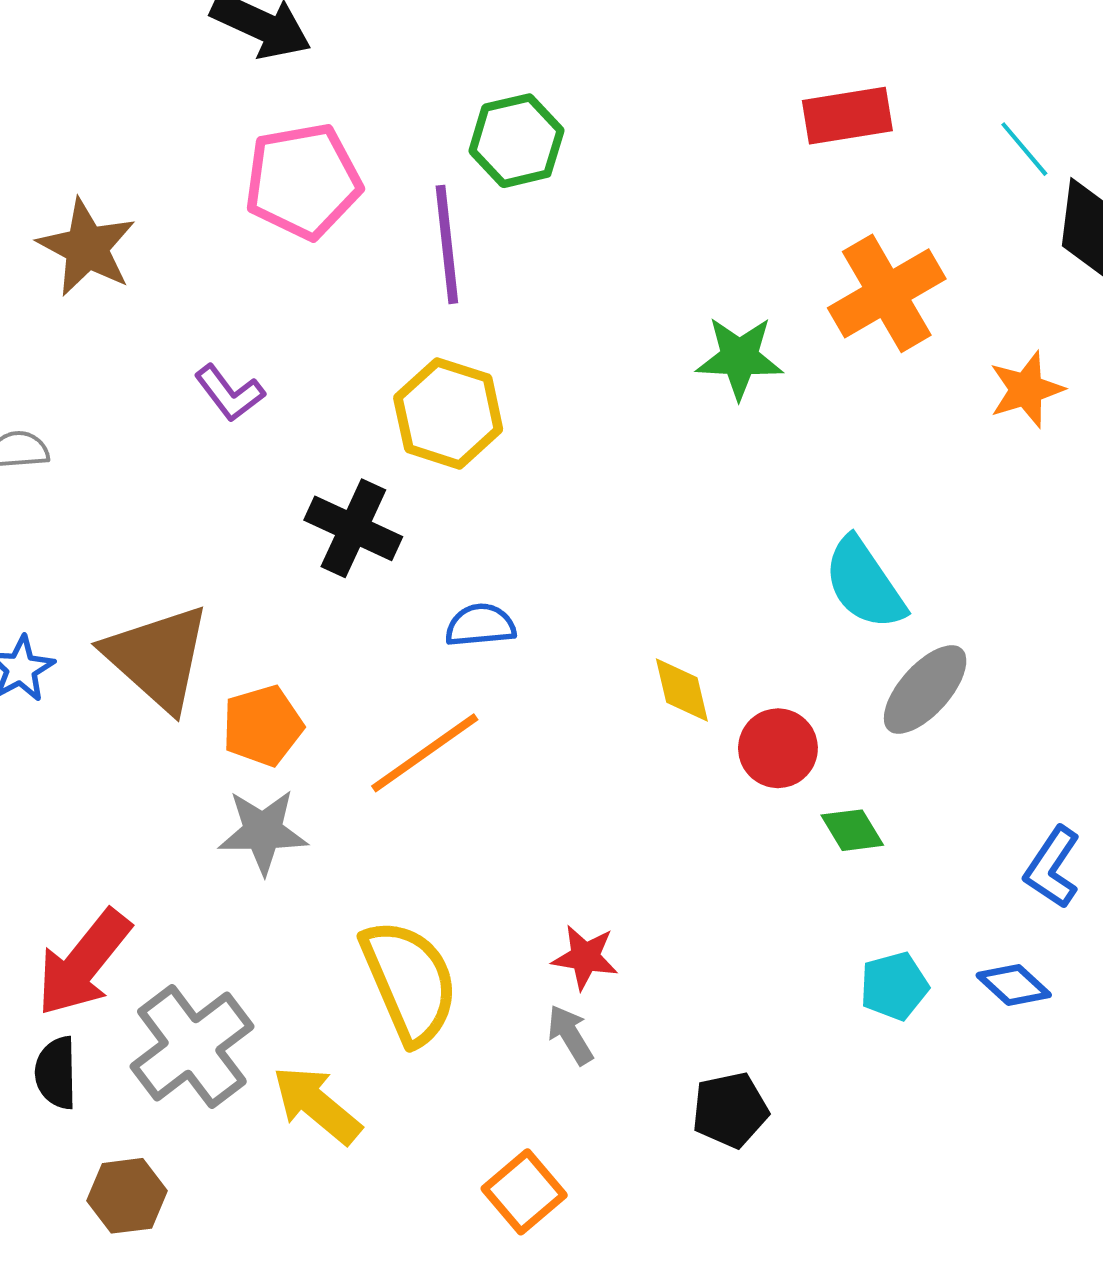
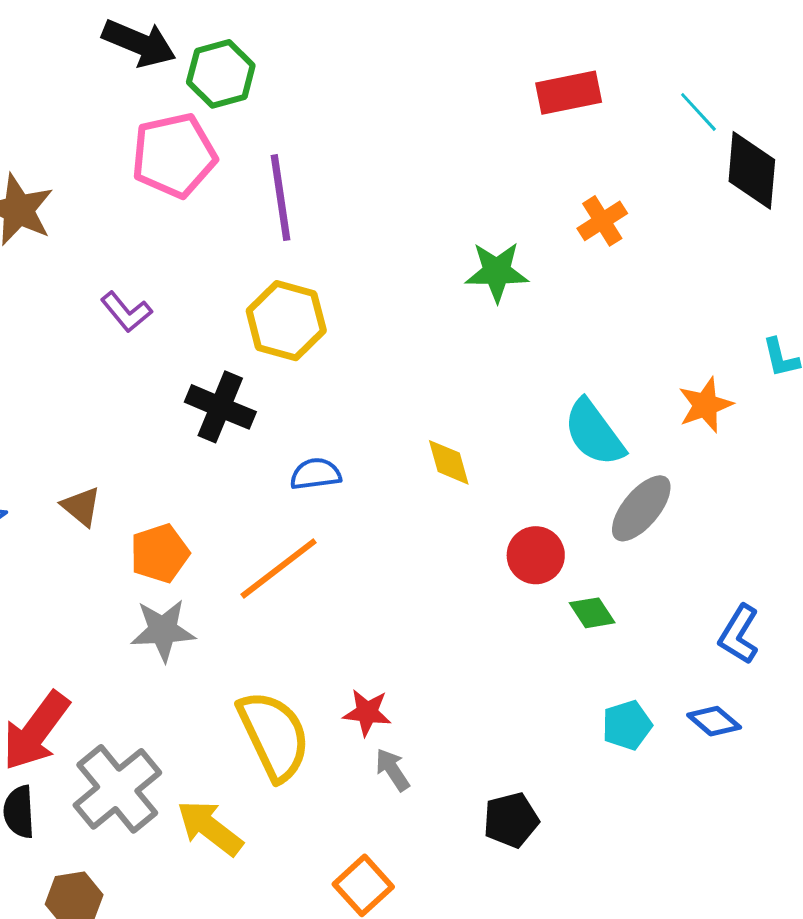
green hexagon: (516, 141) -> (221, 74), moved
orange cross: (887, 293) -> (602, 221), size x0.6
orange star: (1026, 390) -> (705, 405), moved
brown triangle: (157, 657) -> (81, 506), size x0.5
yellow diamond: (682, 690) -> (449, 462), moved
red star: (585, 957) -> (367, 712), moved

